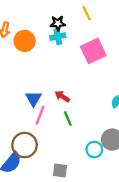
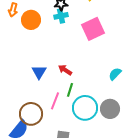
pink line: (40, 115) -> (55, 101), moved
green line: (68, 118) -> (70, 90), turned 40
cyan circle: (94, 150) -> (85, 108), moved, size x1.6

